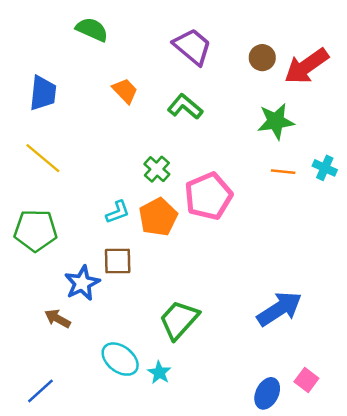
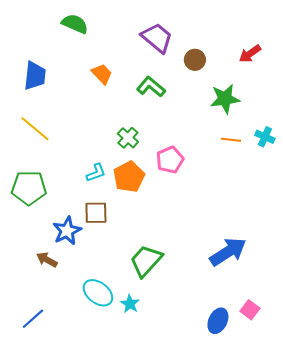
brown circle: (262, 58) -> (195, 60), moved
red arrow: (306, 66) -> (250, 54), size x0.6
pink pentagon: (208, 196) -> (170, 160), size x0.7

